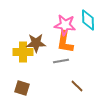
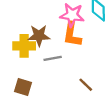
gray line: (61, 61) -> (53, 58), moved

